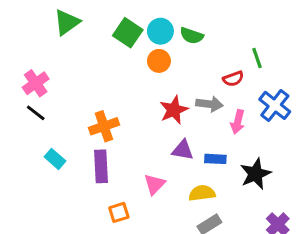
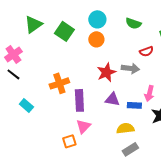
green triangle: (67, 22) -> (33, 24), moved
green square: (128, 33) -> (64, 31), moved
green semicircle: (192, 36) -> (133, 23), moved
pink arrow: (238, 122) -> (149, 93), moved
purple rectangle: (101, 166) -> (79, 100), moved
pink triangle: (154, 184) -> (83, 126), moved

